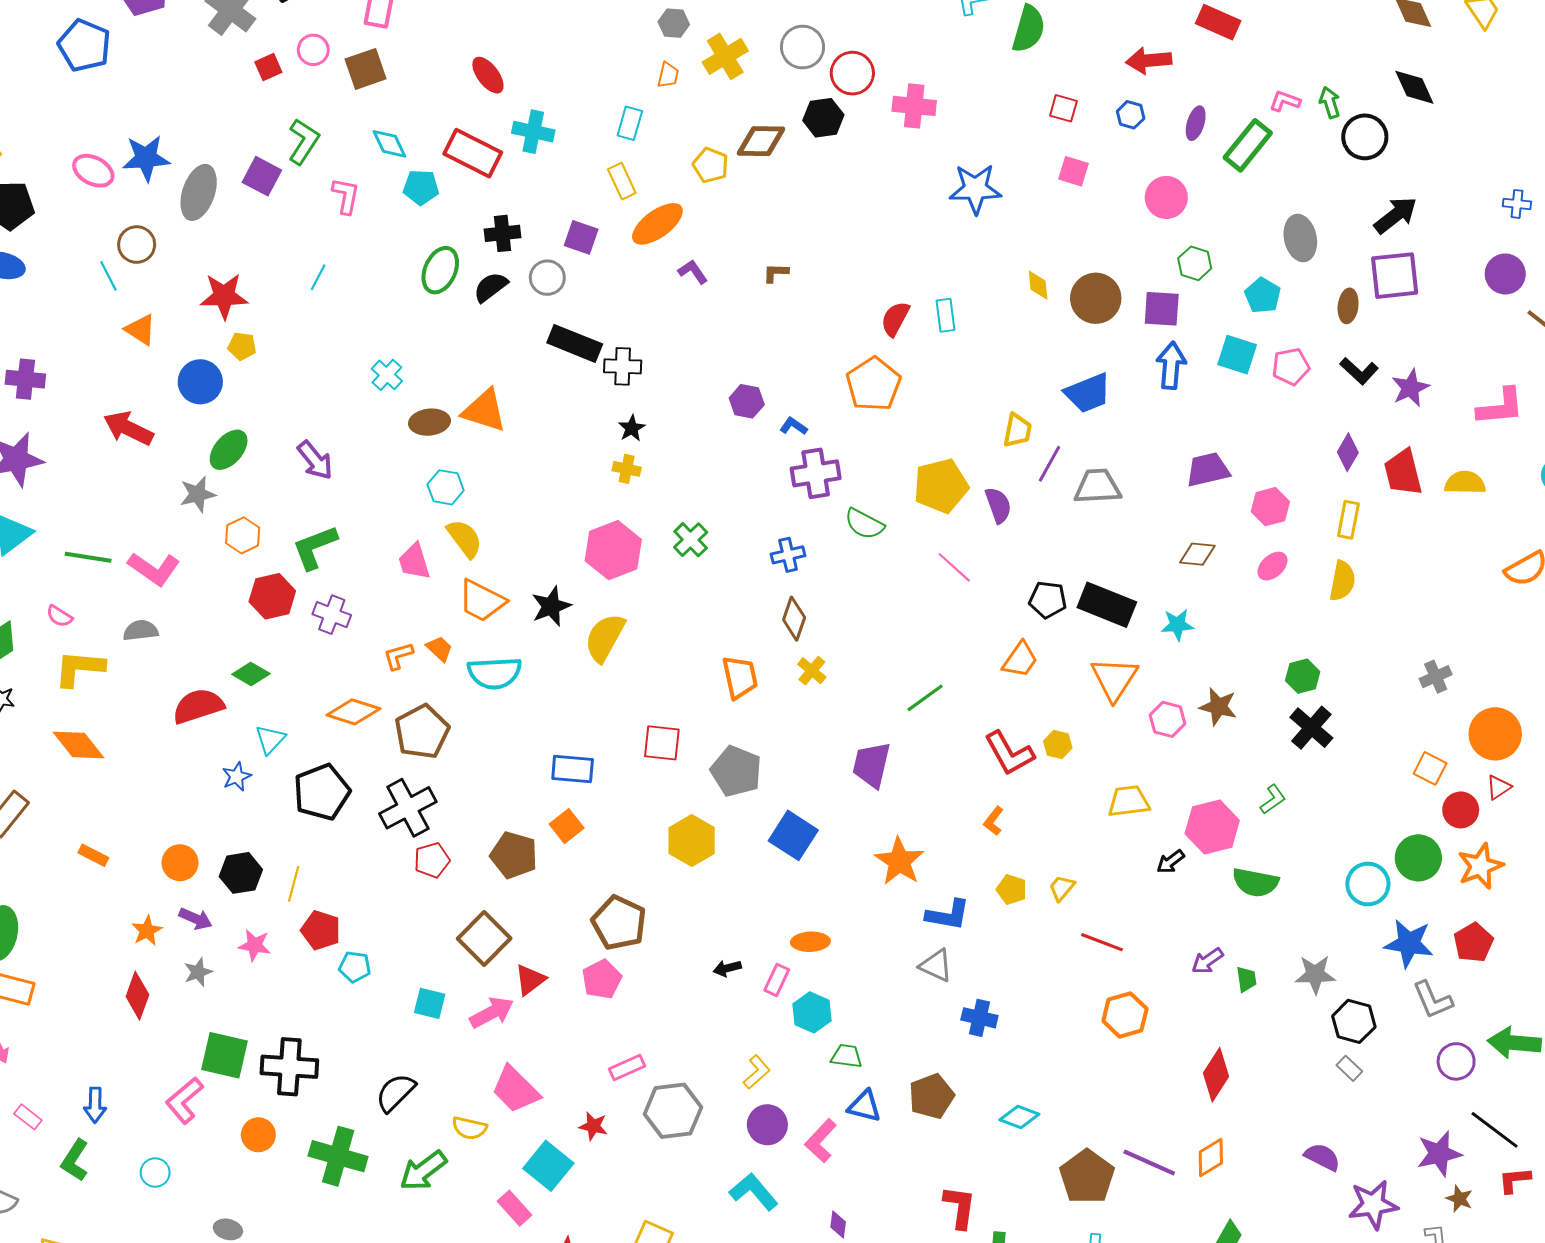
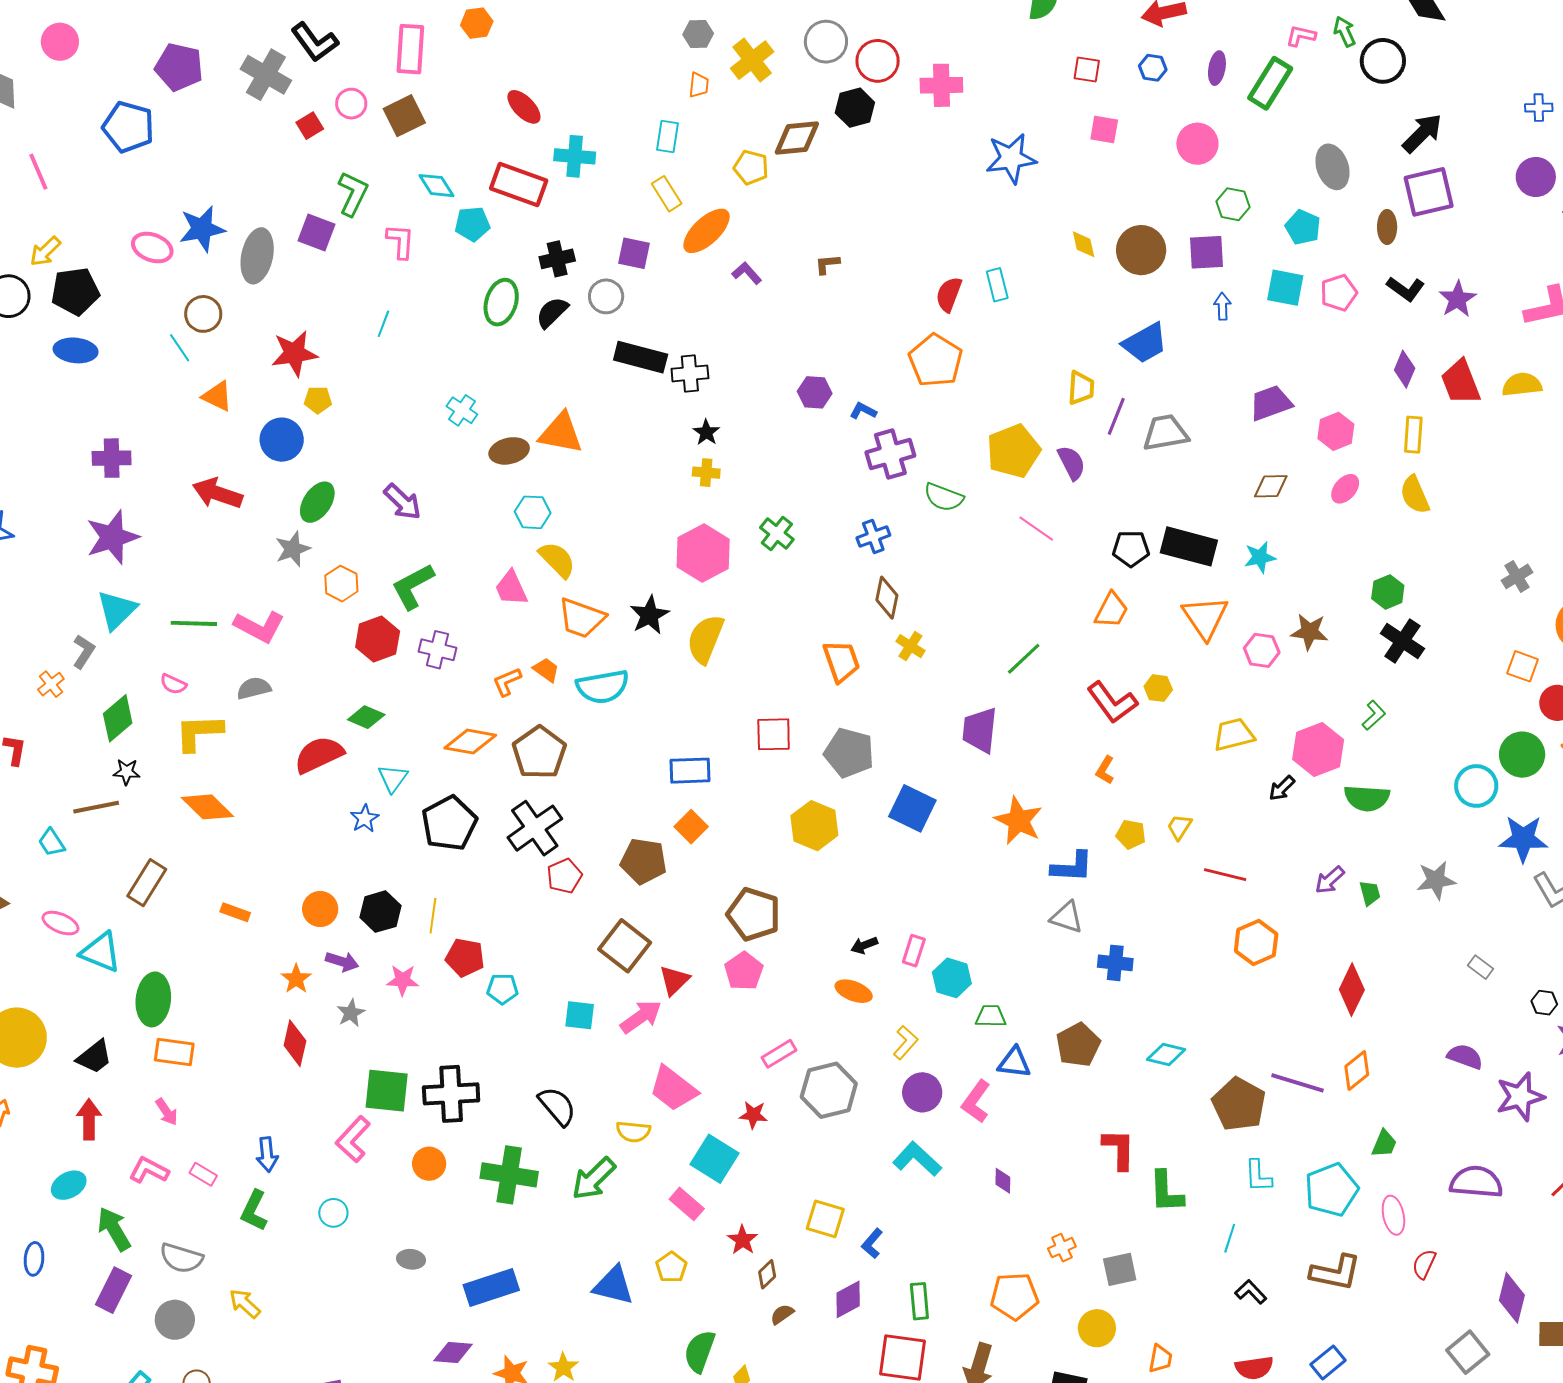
blue arrow: (1171, 366) -> (1222, 306), size x0.6
yellow semicircle: (1342, 581) -> (1415, 495), turned 153
orange ellipse: (810, 942) -> (854, 991), moved, turned 30
black hexagon: (1354, 1021) -> (1544, 1003), moved, size x0.6
black semicircle: (396, 1093) -> (557, 1106), turned 102

